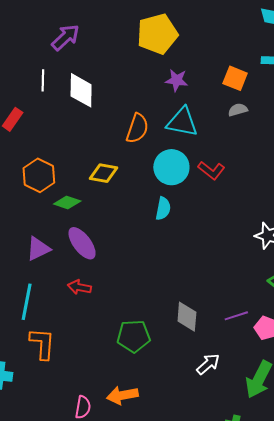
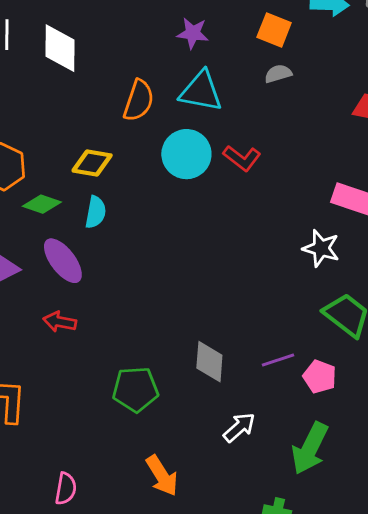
cyan semicircle: (163, 209) -> (96, 212), moved
orange arrow: (122, 395) -> (162, 476), moved, turned -112

